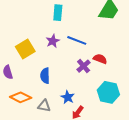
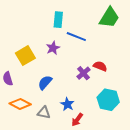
blue line: (77, 40) -> (76, 37), moved
blue semicircle: (45, 76) -> (45, 82), turned 42

